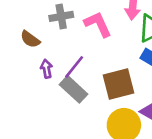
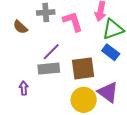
purple arrow: (46, 69) -> (24, 88), moved
gray rectangle: (74, 89) -> (49, 69), turned -55

